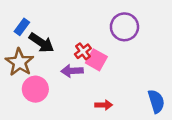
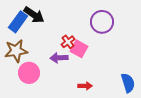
blue rectangle: (22, 27) -> (18, 22), size x1.5
black arrow: (41, 43) -> (34, 15), moved
brown star: (19, 62) -> (16, 51), turned 30

